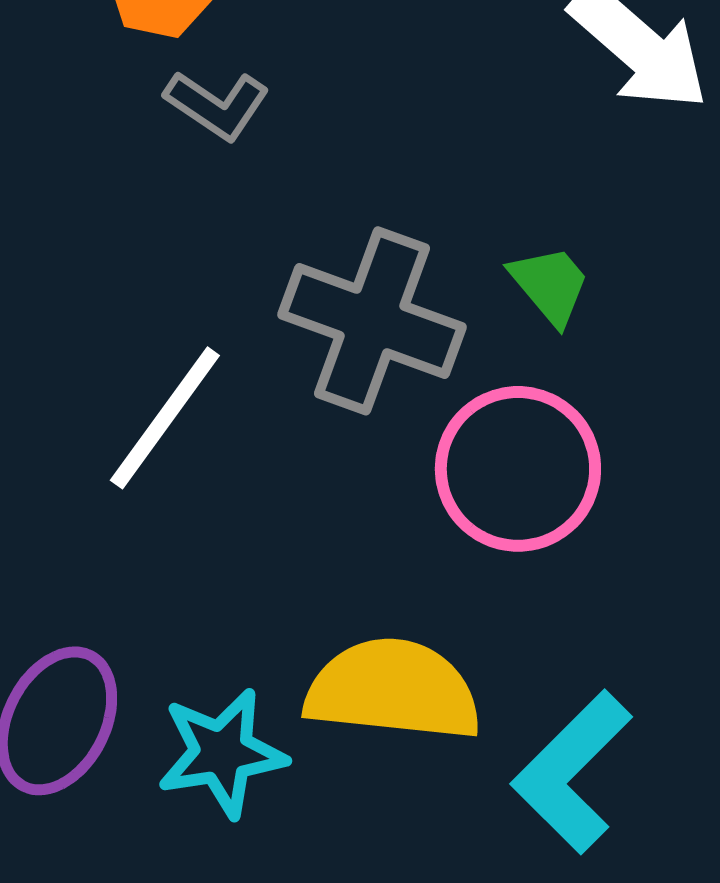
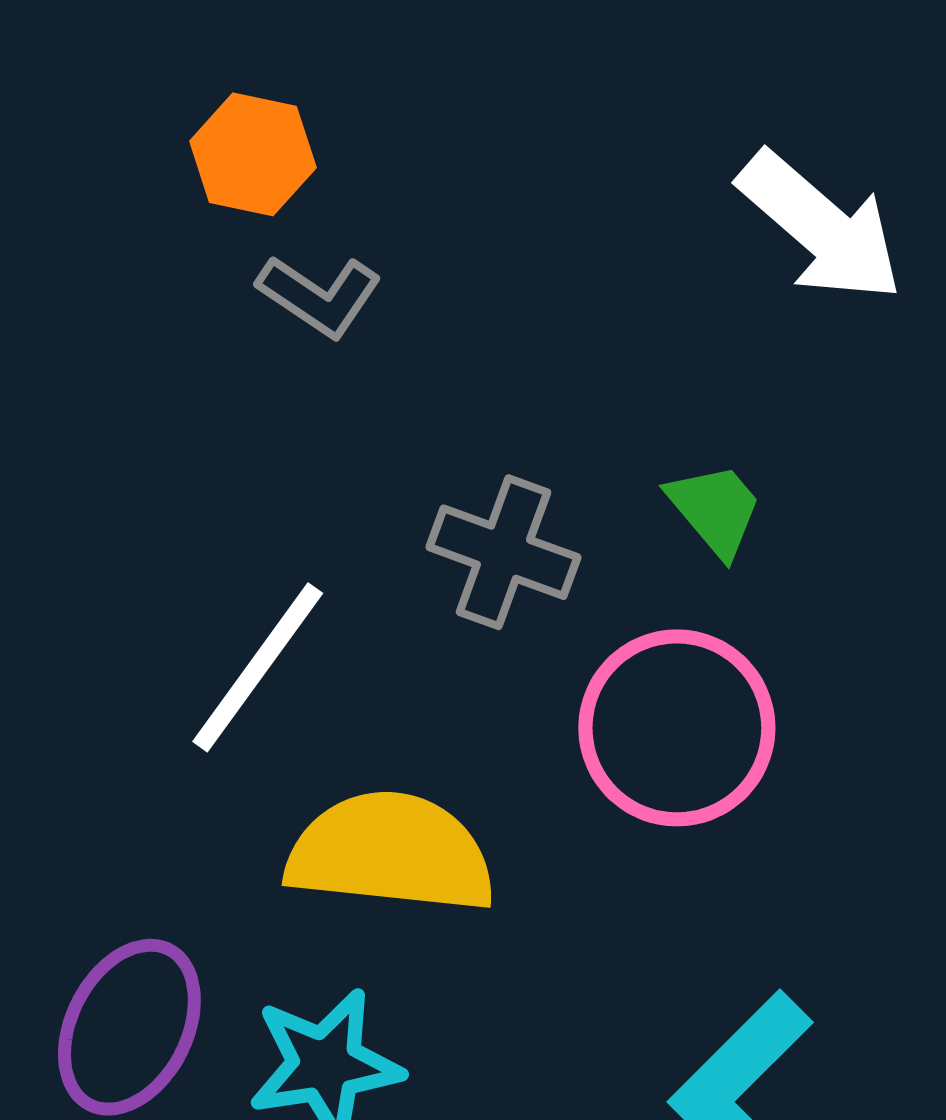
gray cross: (372, 321) -> (503, 552), size x0.7
yellow semicircle: (393, 690) -> (391, 853), moved

